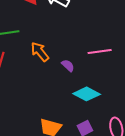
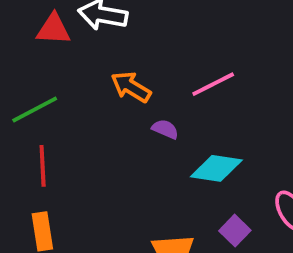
orange arrow: (40, 52) -> (131, 87), moved

